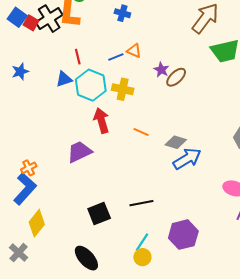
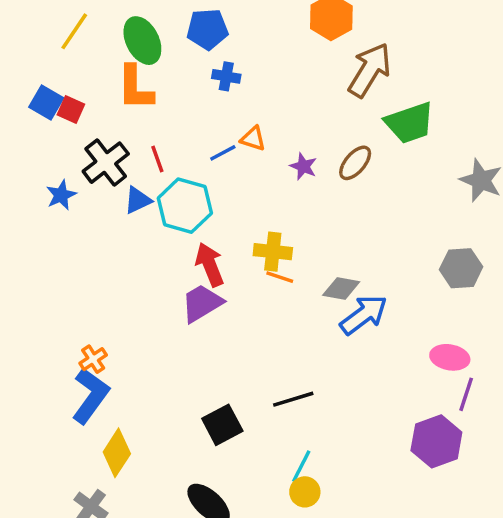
black cross: (49, 19) -> (106, 163), moved
brown ellipse: (176, 77) -> (355, 163), moved
yellow cross: (123, 89) -> (273, 252), moved
purple trapezoid: (79, 152) -> (202, 303), moved
purple hexagon: (183, 235) -> (436, 441), moved

